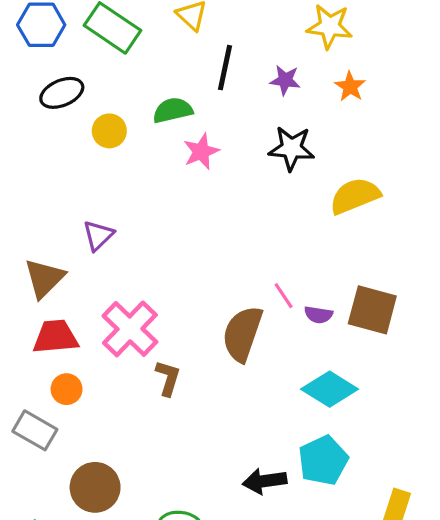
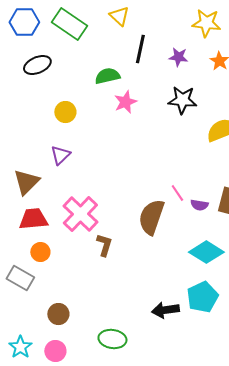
yellow circle: (109, 131) -> (65, 112), moved
brown circle: (95, 487) -> (58, 314), size x0.7

